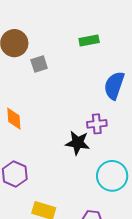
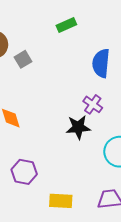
purple cross: (97, 124) -> (93, 104), turned -36

